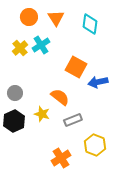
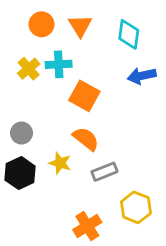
cyan cross: (41, 45) -> (59, 64), turned 30
orange square: (76, 67) -> (84, 96), moved
blue arrow: (98, 82) -> (142, 76), moved

